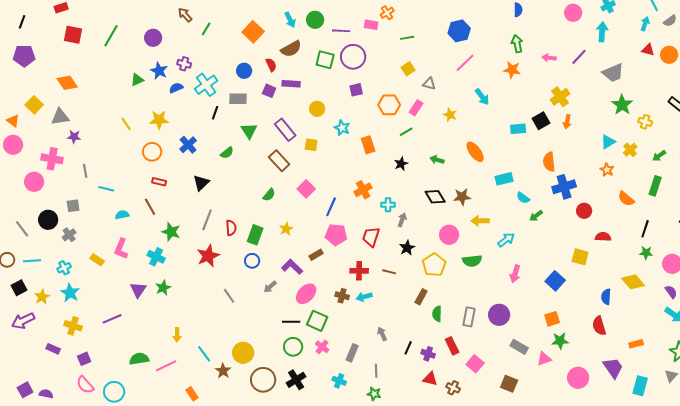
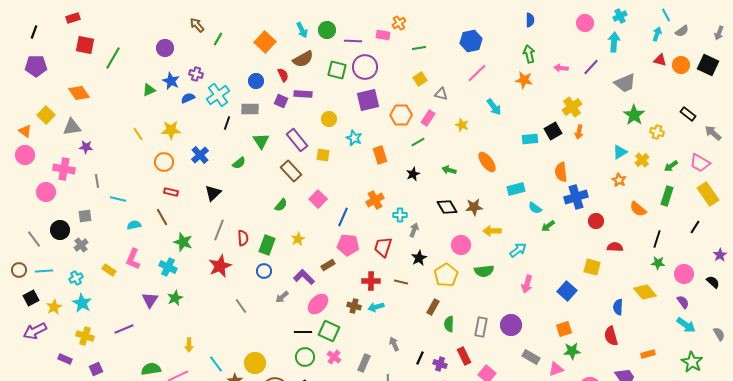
green line: (111, 36) -> (113, 58), moved
purple square: (356, 90) -> (368, 100), size x1.6

